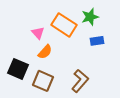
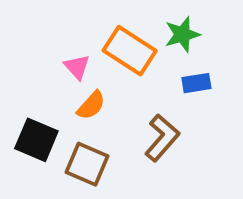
brown L-shape: (80, 81) -> (162, 138), moved

